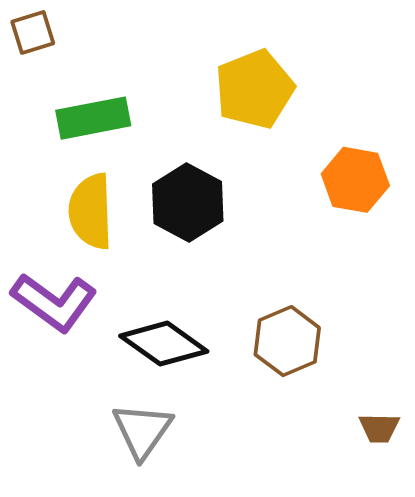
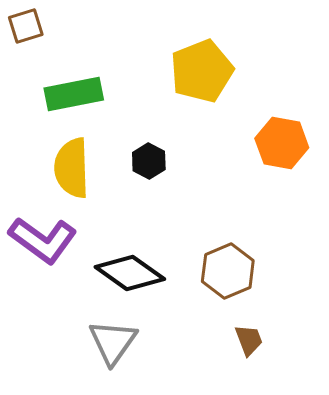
black hexagon: (188, 203) -> (149, 161), size x0.6
brown trapezoid: (379, 428) -> (249, 340), moved, turned -112

